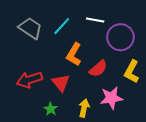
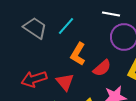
white line: (95, 20) -> (111, 14), moved

